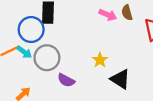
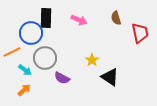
pink arrow: (108, 15) -> (79, 20), moved
cyan arrow: (24, 52) -> (25, 70), moved

